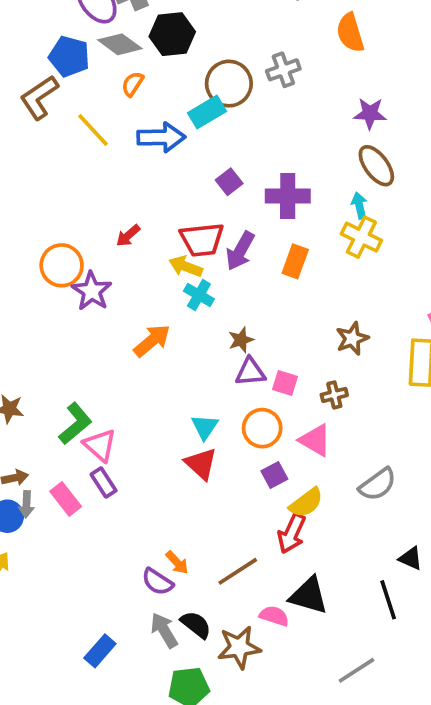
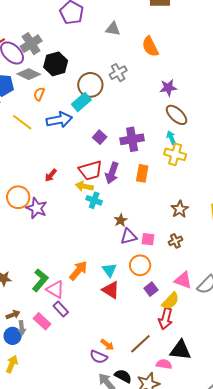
orange arrow: (152, 341) -> (78, 271), moved
pink triangle: (315, 440) -> (183, 280), moved

